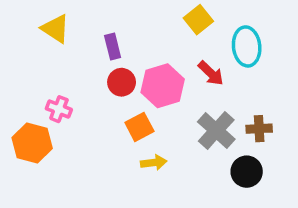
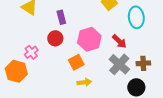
red arrow: (211, 73) -> (119, 41), moved
red circle: (122, 82) -> (55, 38), moved
pink cross: (59, 109) -> (31, 52), turned 32

